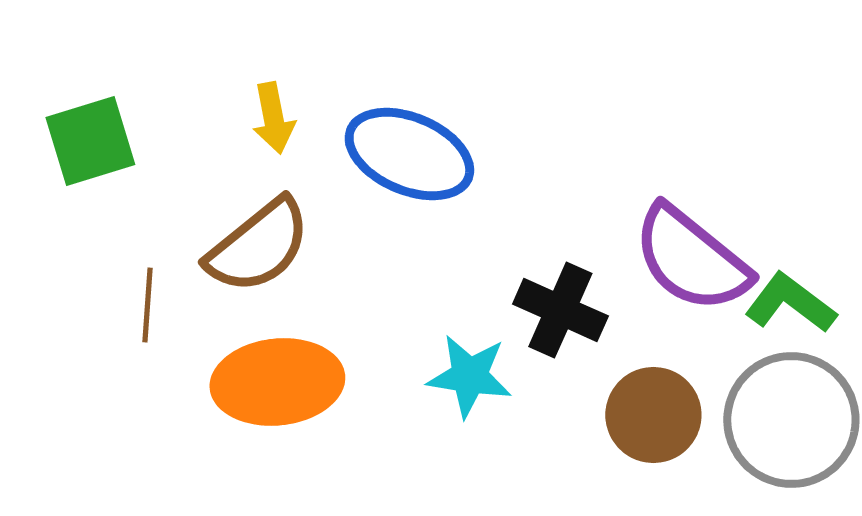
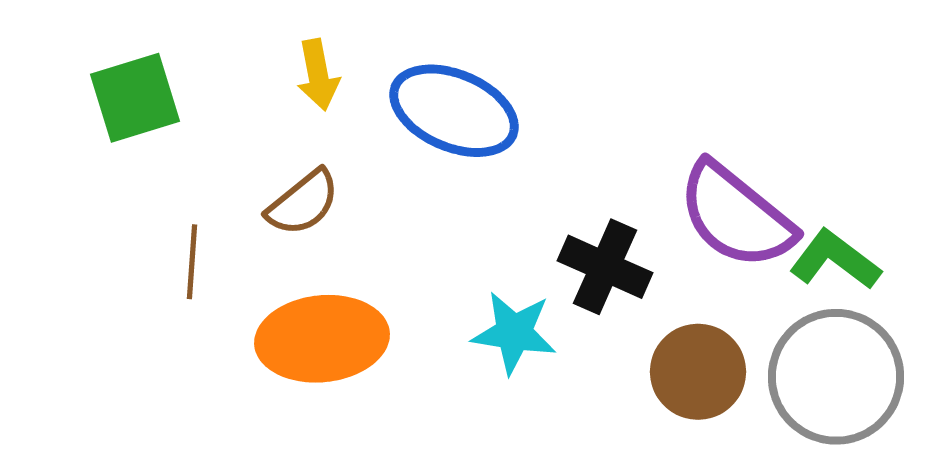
brown semicircle: (258, 246) -> (303, 203), size x0.7

